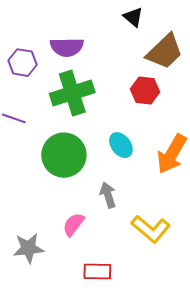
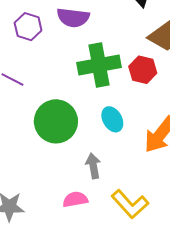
green cross: (72, 93) -> (99, 65), moved
pink semicircle: (73, 224) -> (75, 199), moved, turned 35

